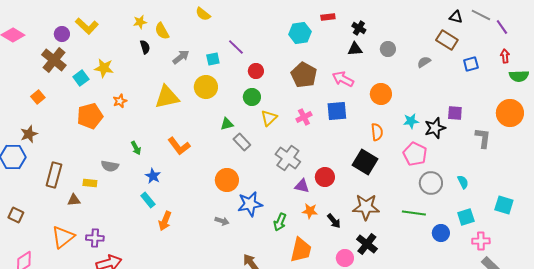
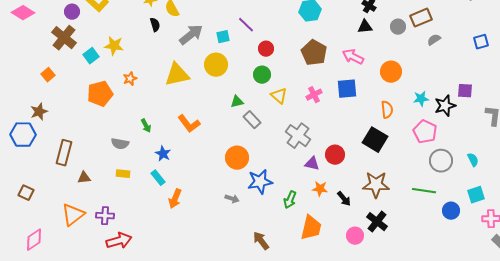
brown rectangle: (447, 40) -> (421, 18), moved, turned -55
gray arrow: (181, 57) -> (191, 35), size x1.4
yellow triangle: (269, 118) -> (279, 96), turned -36
yellow rectangle: (90, 183) -> (123, 174), moved

